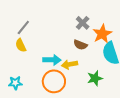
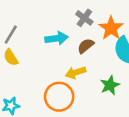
brown semicircle: (80, 45) -> (86, 46), turned 128
cyan arrow: (52, 60) -> (56, 38), moved

